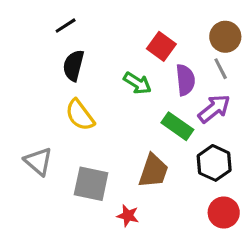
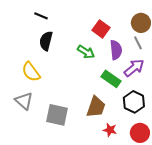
black line: (66, 26) -> (41, 16), turned 56
yellow semicircle: (80, 115) -> (31, 72), moved
red star: (128, 216) -> (110, 130), moved

